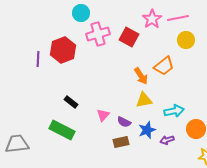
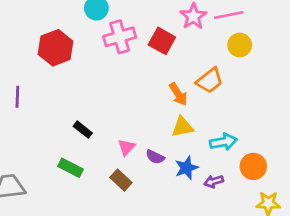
red hexagon: (63, 50) -> (56, 48), moved
purple line: (38, 59) -> (17, 97), moved
green rectangle: (62, 130) -> (71, 168), size x0.7
brown rectangle: (121, 142) -> (121, 180), moved, turned 56

